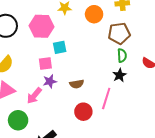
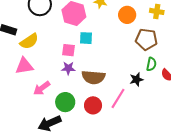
green semicircle: (122, 55) -> (151, 64), moved
brown semicircle: (77, 84) -> (93, 77), size x1.6
pink arrow: (34, 96) -> (42, 88), moved
green circle: (18, 120) -> (65, 102), moved

